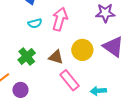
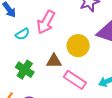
pink arrow: (60, 19) -> (46, 22), turned -150

